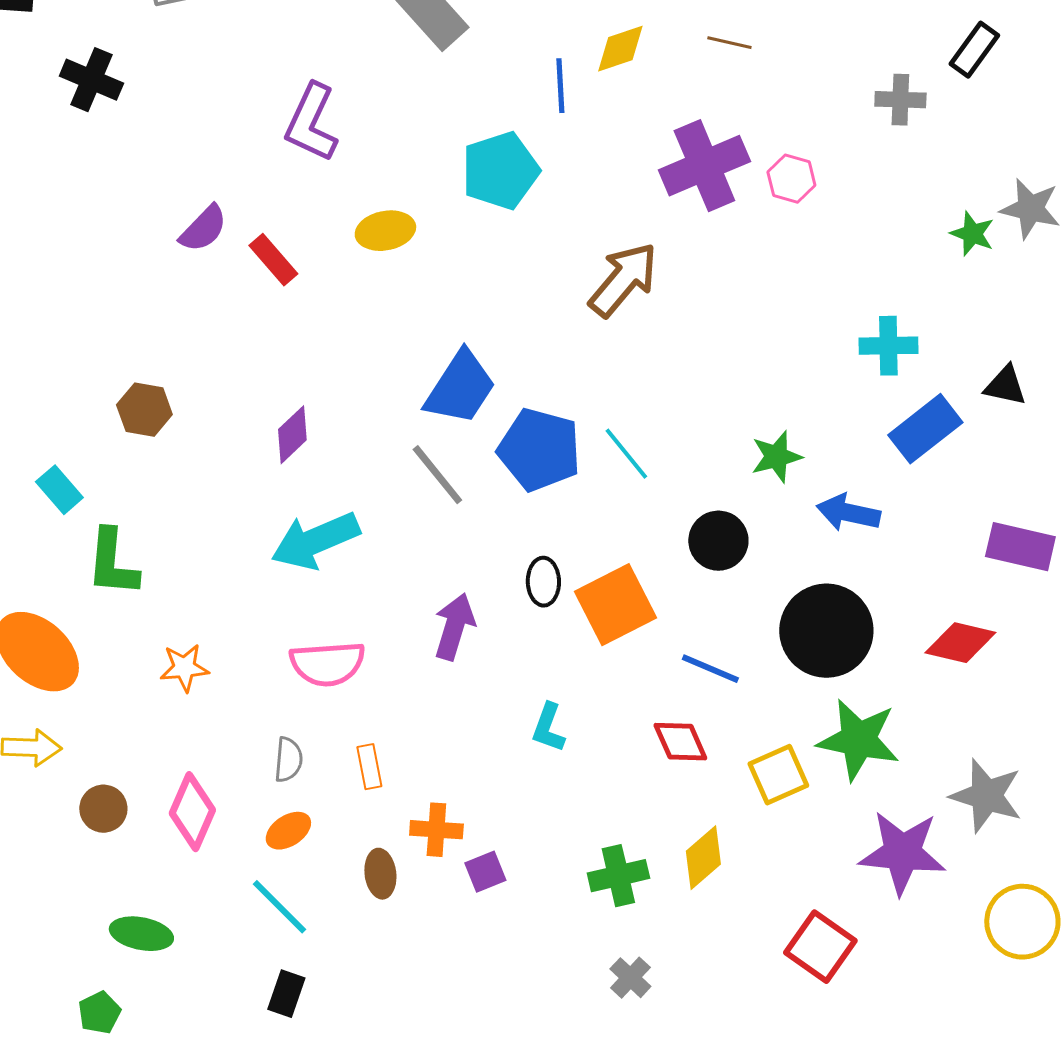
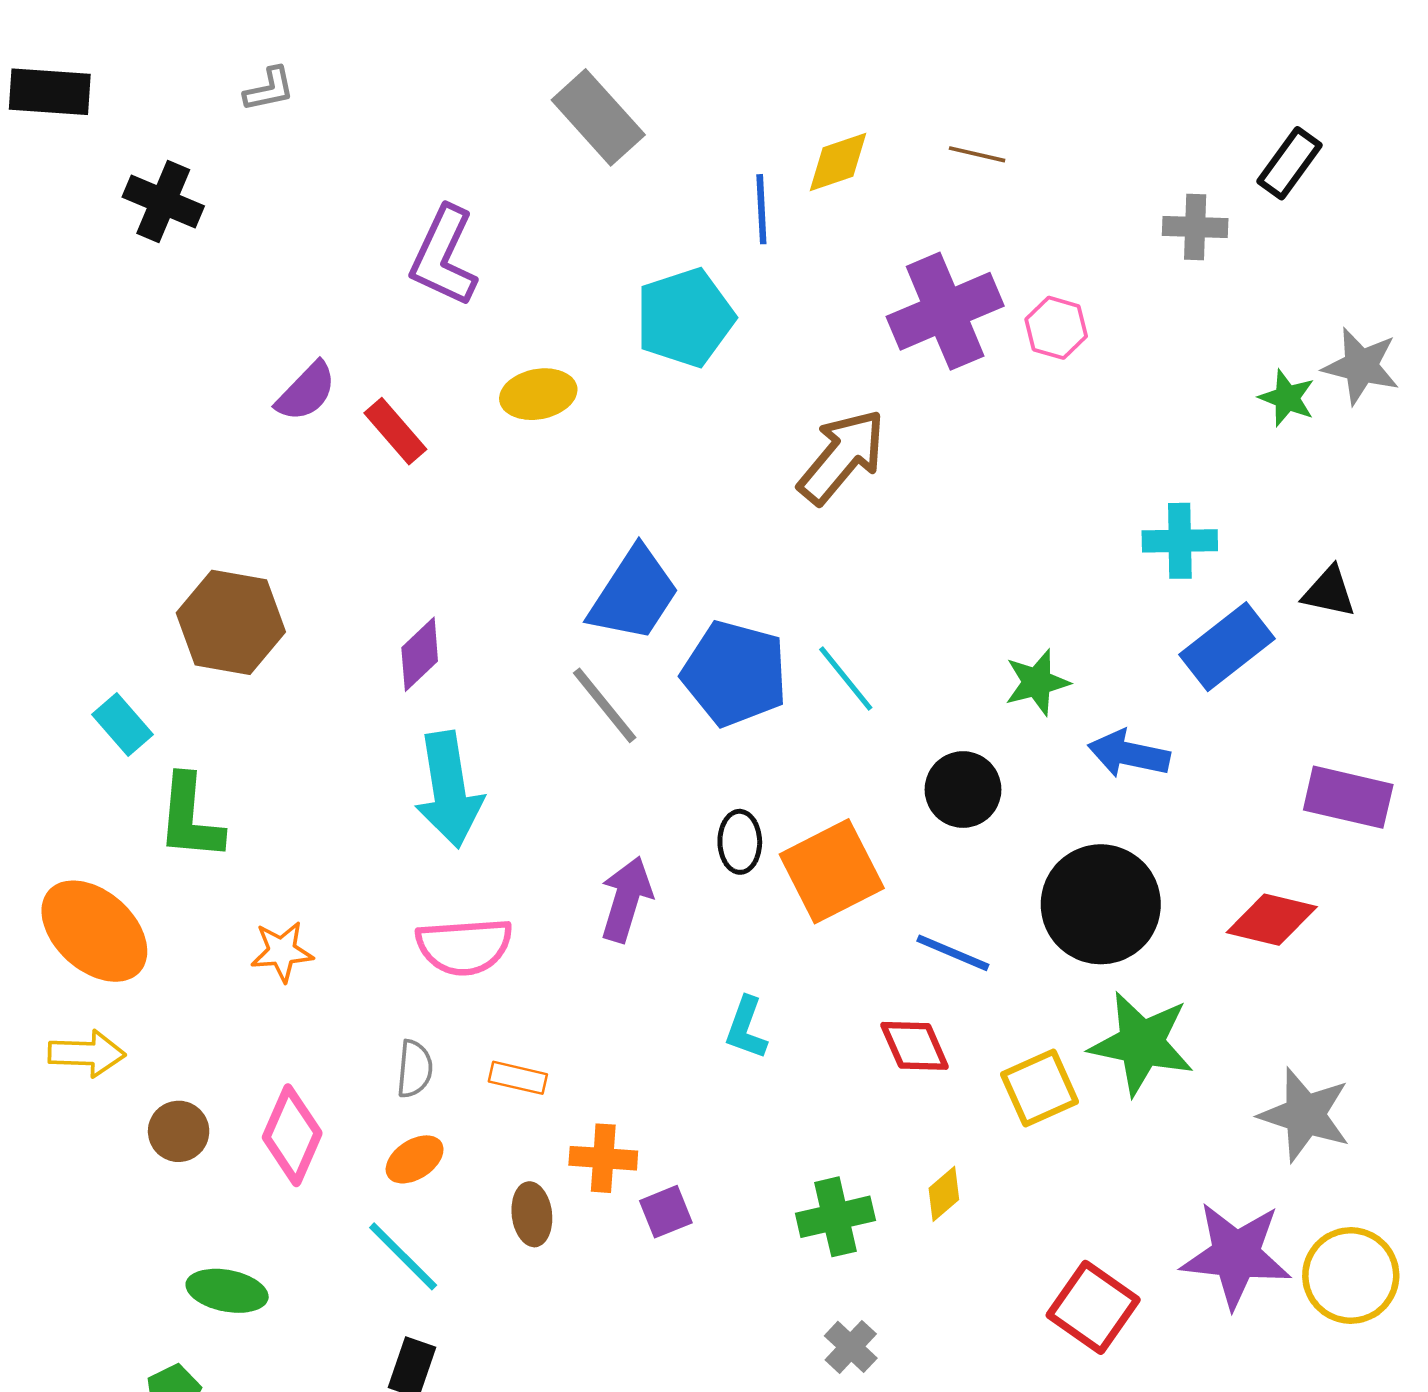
brown hexagon: (144, 410) -> (231, 622), size x1.5
cyan arrow: (315, 541) -> (449, 790), turned -76
orange rectangle: (369, 767) -> (518, 1078), turned -66
purple star: (902, 853) -> (1236, 1255), moved
yellow diamond: (703, 858) -> (944, 1194), size x0.7

